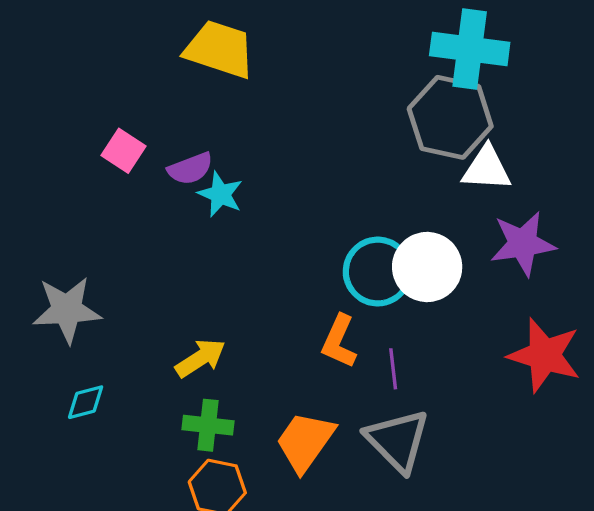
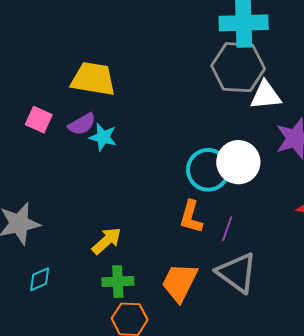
yellow trapezoid: (220, 49) -> (93, 79), moved
purple line: (393, 369) -> (227, 229), turned 35

